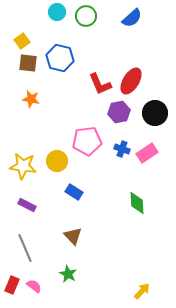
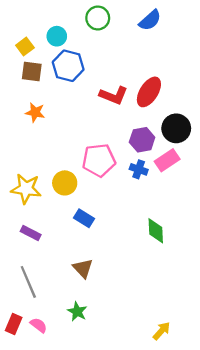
cyan circle: (57, 12) -> (57, 36), moved
red L-shape: (100, 84) -> (114, 95), turned -45
purple hexagon: (119, 112) -> (142, 140), moved
pink rectangle: (147, 153) -> (167, 160), moved

